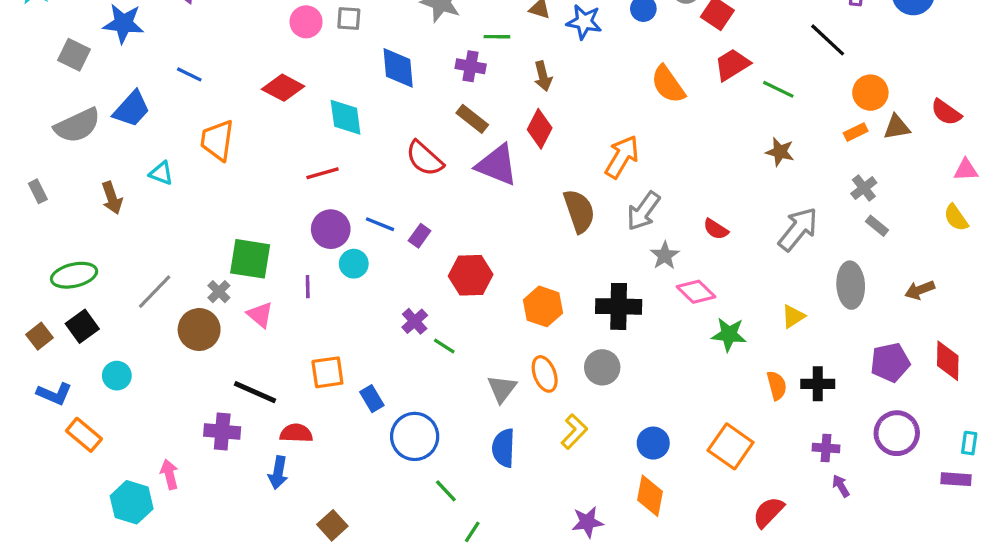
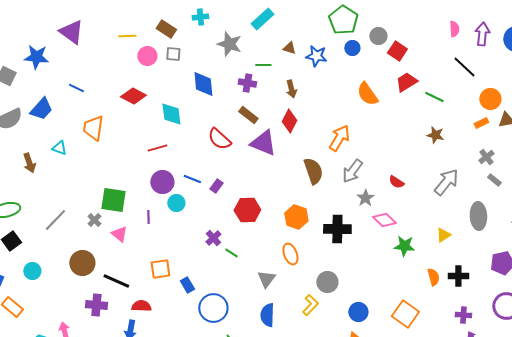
orange hexagon: (543, 306) -> (296, 217), moved
brown circle: (199, 330) -> (82, 263), moved
gray circle: (602, 367) -> (327, 282), moved
orange ellipse: (545, 374) -> (290, 254), moved

